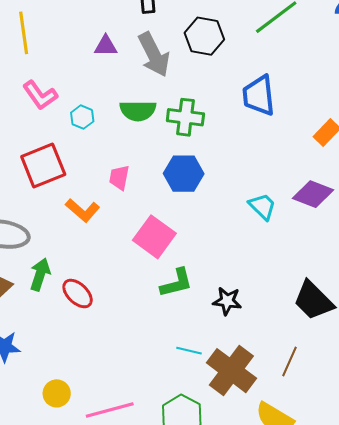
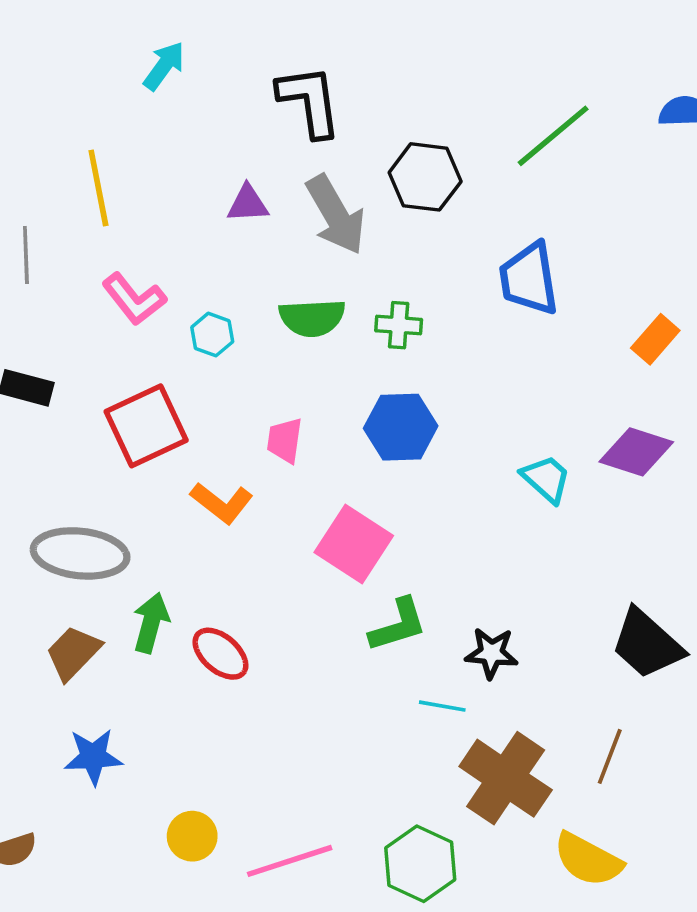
green cross: (185, 117) -> (399, 325), size x0.7
cyan line: (189, 351) -> (442, 706), moved

